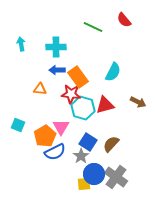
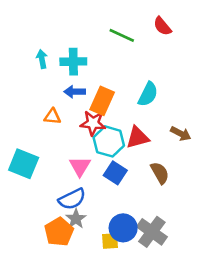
cyan arrow: (21, 44) -> (42, 59), moved
orange rectangle: (78, 77) -> (102, 101), turned 60
cyan square: (18, 125) -> (24, 164), size x1.6
orange pentagon: (45, 136) -> (59, 232), moved
blue square: (88, 142) -> (115, 173), moved
brown semicircle: (111, 144) -> (160, 173), moved, turned 108
gray star: (81, 156) -> (76, 219), moved

